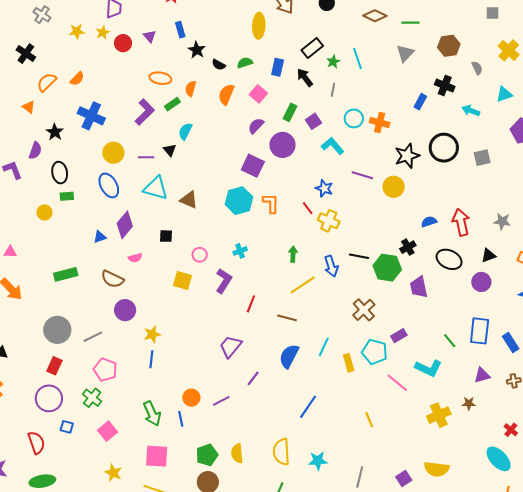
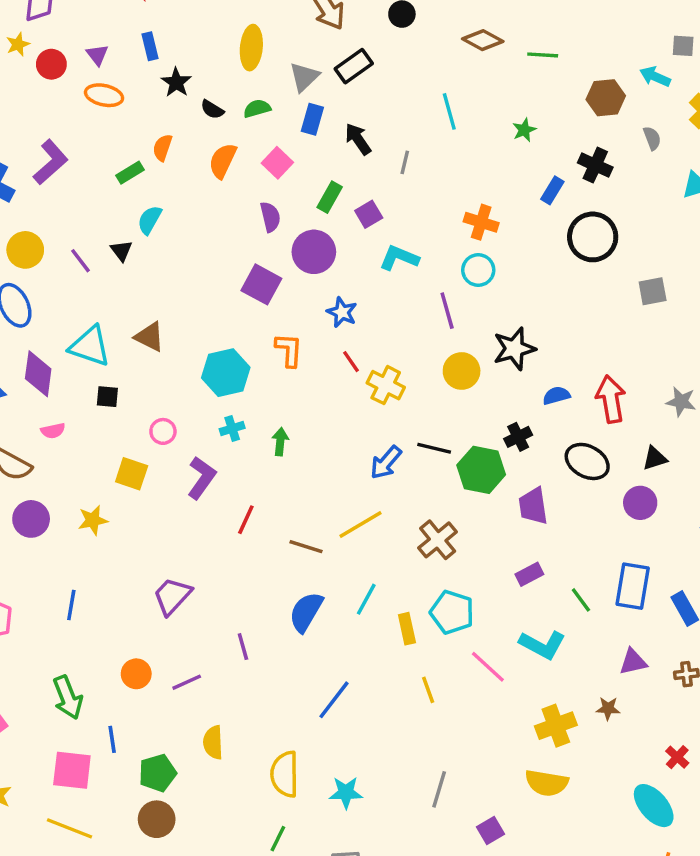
yellow ellipse: (259, 26) -> (251, 48), moved
black rectangle: (312, 48) -> (354, 66), moved
gray triangle: (405, 53) -> (304, 77), moved
green star: (333, 62) -> (524, 130), moved
orange ellipse: (160, 78) -> (104, 95), moved
cyan arrow: (471, 111) -> (655, 77), moved
purple L-shape: (145, 112) -> (51, 162), moved
cyan circle: (354, 118) -> (478, 270), moved
purple semicircle: (256, 126) -> (270, 217), turned 120
cyan L-shape: (333, 146) -> (399, 258), turned -30
black circle: (444, 148) -> (593, 237), moved
black star: (407, 156) -> (514, 349), moved
purple line: (146, 157) -> (81, 261), turned 49
purple line: (362, 175) -> (447, 311), turned 55
yellow circle: (394, 187) -> (462, 371), moved
cyan triangle: (156, 188) -> (90, 346), moved
blue star: (324, 188) -> (342, 312), moved
cyan hexagon: (239, 201) -> (226, 373), moved
purple diamond: (125, 225) -> (38, 374), turned -36
green arrow: (293, 254) -> (280, 442), moved
blue arrow: (331, 266) -> (386, 462), turned 55
yellow line: (303, 285) -> (360, 524), moved
yellow star: (152, 334) -> (93, 520), moved
purple rectangle: (399, 336) -> (529, 574), moved
purple trapezoid: (231, 346) -> (172, 596), moved
purple line: (253, 378) -> (243, 647), turned -56
blue line: (181, 419) -> (112, 739), moved
yellow line: (369, 420) -> (428, 690), moved
yellow semicircle: (237, 453) -> (213, 742), moved
yellow semicircle: (437, 469) -> (547, 783), moved
gray line: (360, 477) -> (439, 789), moved

